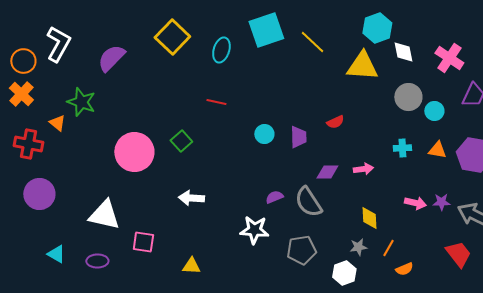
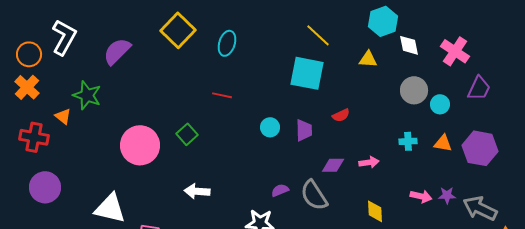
cyan square: (266, 30) -> (307, 73), moved, turned 30
yellow triangle: (362, 66) -> (368, 59), size x0.6

